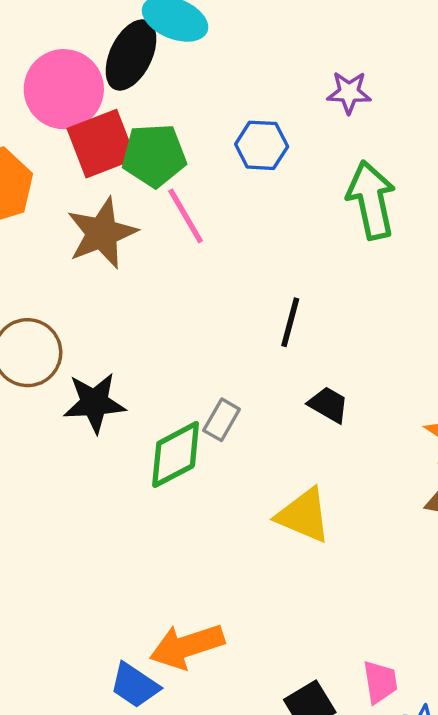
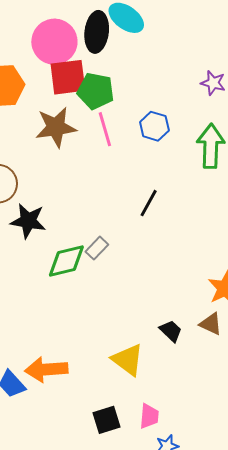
black ellipse: (131, 55) -> (97, 32), turned -33
blue hexagon: (262, 145) -> (154, 126), moved
black trapezoid: (328, 405) -> (171, 331), moved
yellow triangle: (304, 515) -> (128, 360), moved

